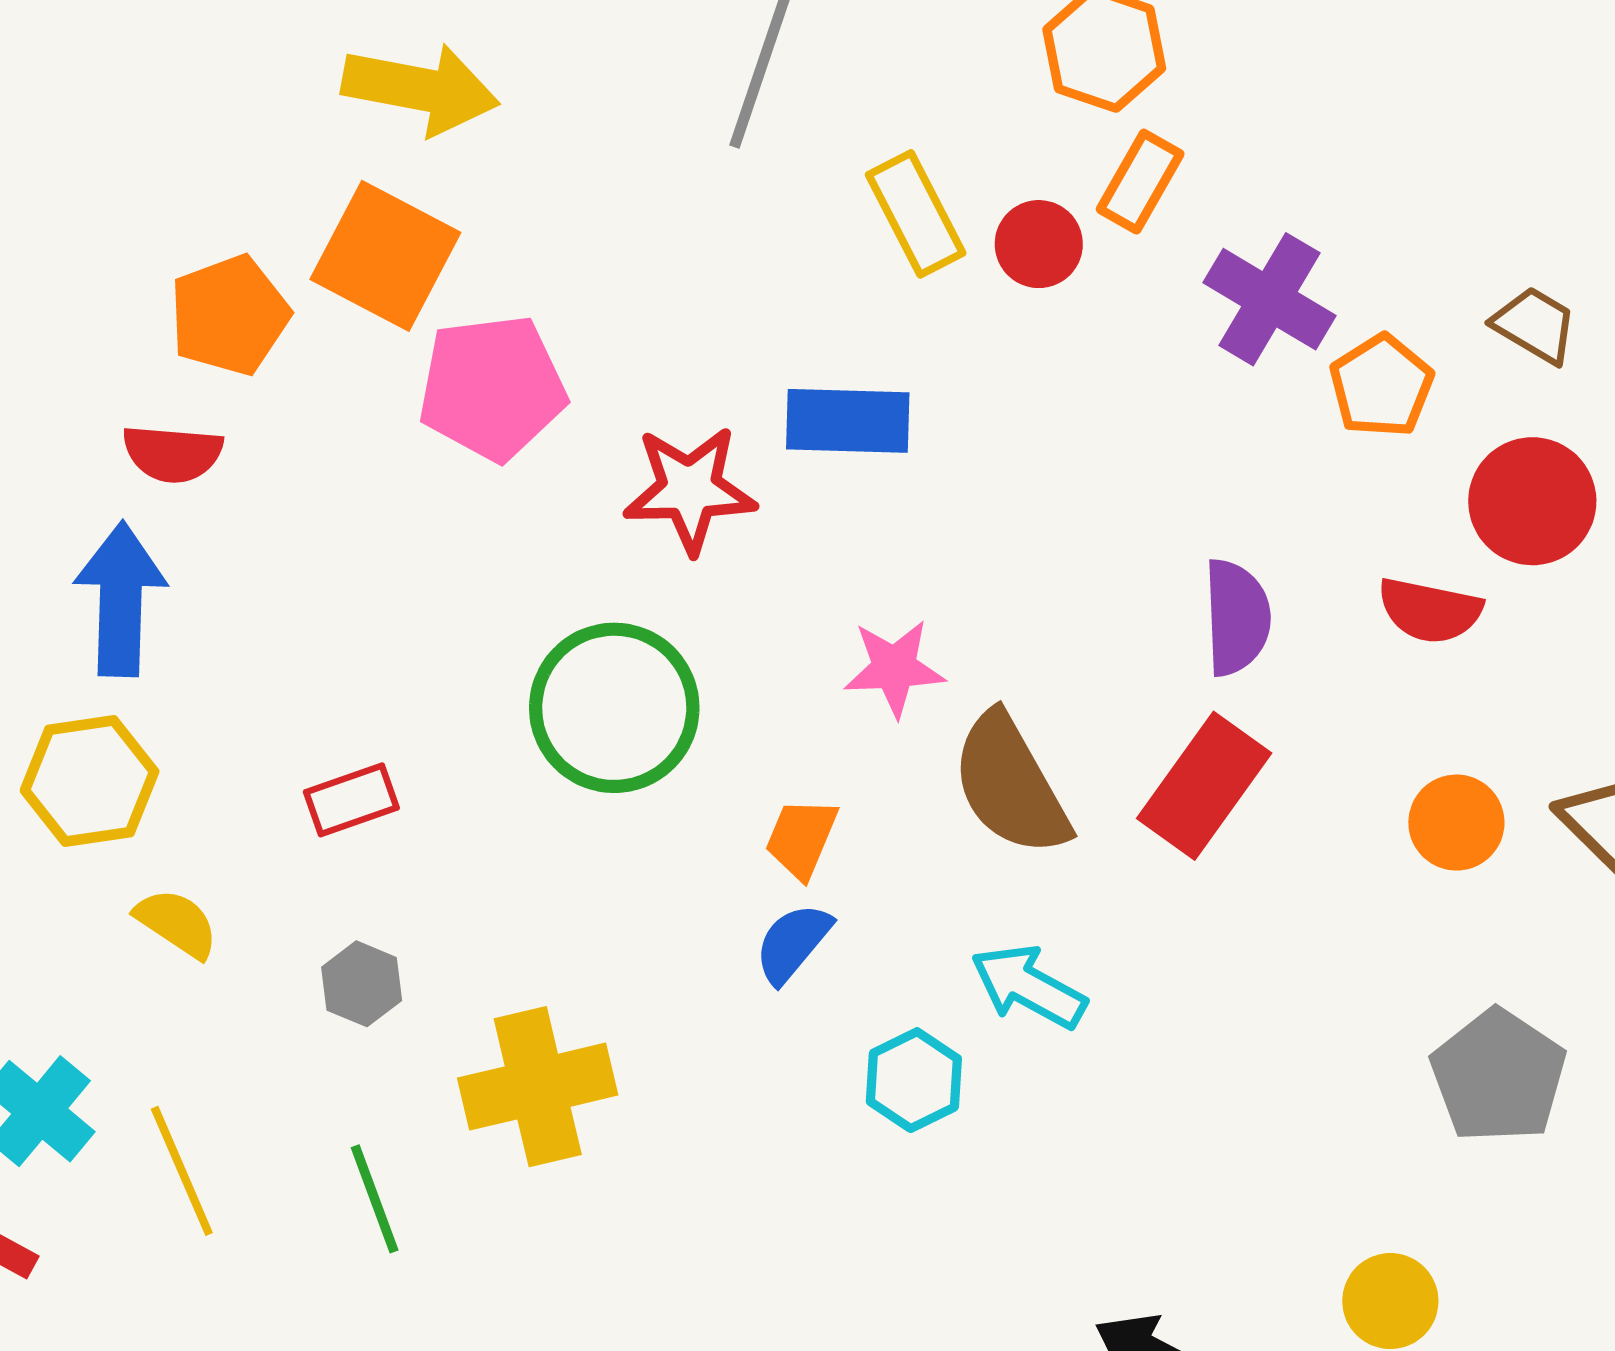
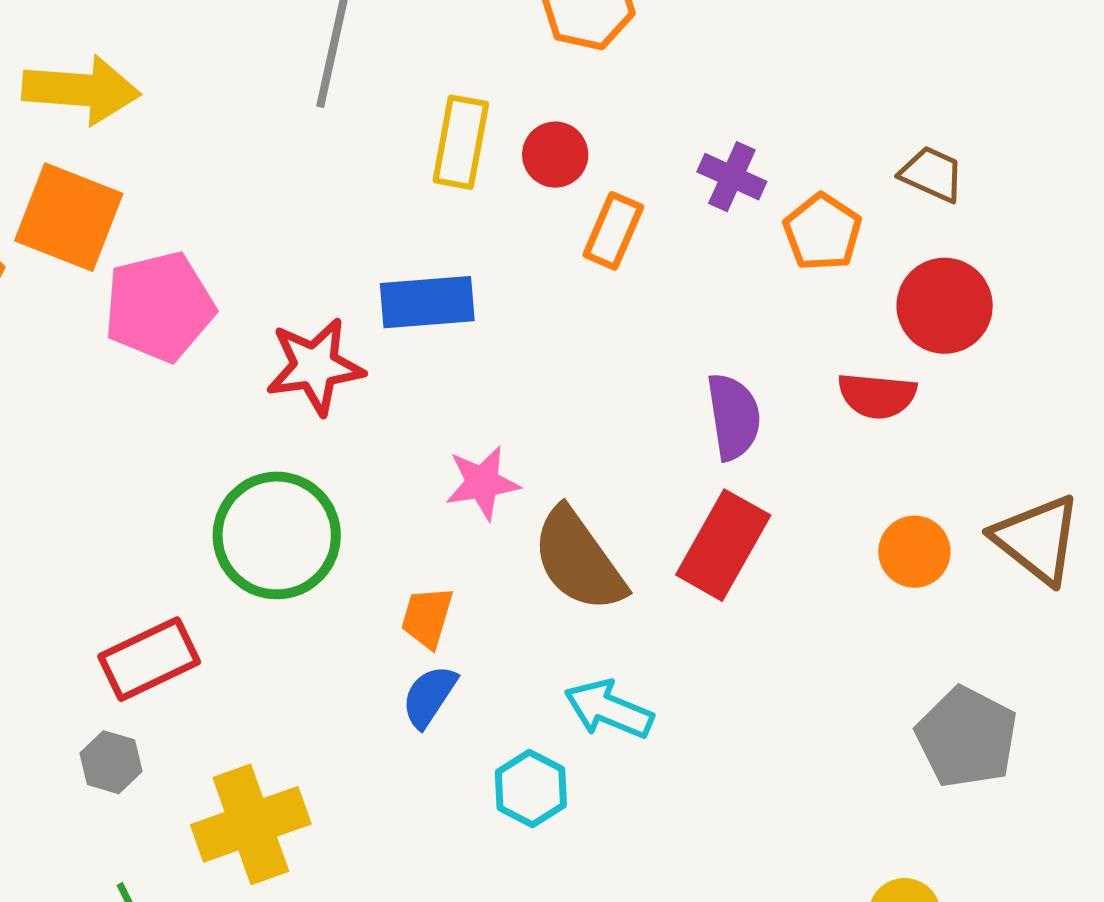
orange rectangle: (1140, 182) -> (613, 231), moved
yellow rectangle: (916, 214) -> (461, 142), turned 44
purple cross: (1270, 299) -> (732, 177), size x0.7
red rectangle: (351, 800) -> (149, 659), moved, size x1.4

